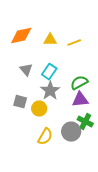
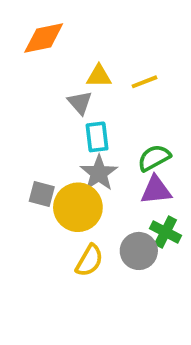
orange diamond: (21, 36) -> (44, 38), moved
gray triangle: (26, 70) -> (80, 103), moved
cyan rectangle: (49, 72) -> (97, 137), turned -42
yellow circle: (39, 109) -> (78, 207), size x1.6

